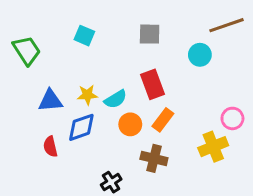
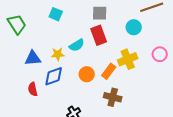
red rectangle: (152, 84) -> (99, 35), moved
cyan semicircle: (115, 99) -> (77, 45), moved
pink circle: (232, 118) -> (160, 54), moved
yellow cross: (213, 147) -> (128, 59), moved
brown cross: (154, 158) -> (113, 97), moved

